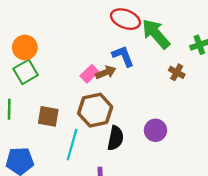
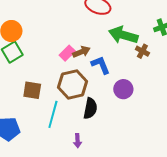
green arrow: (156, 34) -> (123, 35), moved, turned -32
blue L-shape: (123, 56) -> (101, 65), moved
purple circle: (155, 130) -> (123, 89), moved

